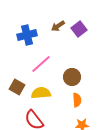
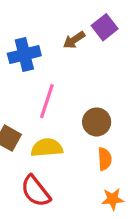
purple square: (79, 29) -> (105, 27), moved
pink line: (41, 64) -> (47, 101), turned -30

